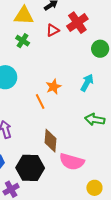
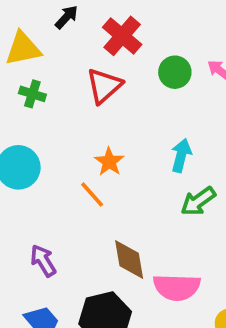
red triangle: (53, 30) -> (104, 86), moved, size x1.5
cyan arrow: (87, 83) -> (181, 155), moved
green arrow: (95, 120) -> (198, 201), turned -30

